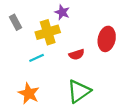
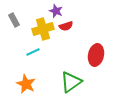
red ellipse: (107, 39) -> (96, 55), moved
red semicircle: (77, 54) -> (66, 26), moved

